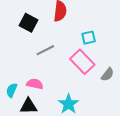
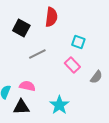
cyan square: (89, 38) -> (78, 42), turned 32
pink rectangle: (82, 62) -> (72, 65), size x0.7

